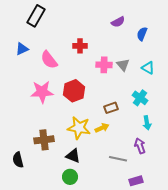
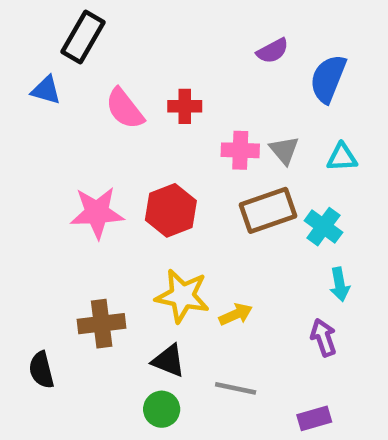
blue semicircle: (142, 34) -> (328, 79), size x1.5
blue triangle: (22, 49) -> (46, 90), moved, turned 40
pink semicircle: (49, 60) -> (125, 109), moved
cyan triangle: (148, 68) -> (342, 157), turned -32
brown rectangle: (111, 108) -> (268, 210), moved, size x1.6
yellow arrow: (102, 128) -> (236, 314), moved
gray line: (118, 159) -> (236, 388), moved

